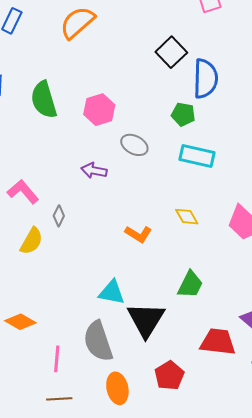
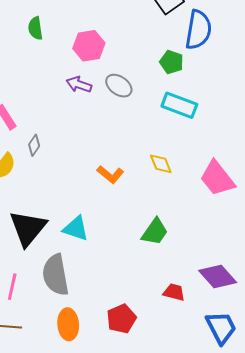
green semicircle: (44, 100) -> (35, 28), size x0.6
purple arrow: (94, 171) -> (79, 84), moved
black triangle: (146, 320) -> (28, 228), moved
red trapezoid: (218, 342) -> (174, 292), size x0.6

